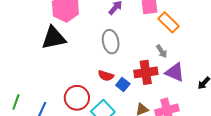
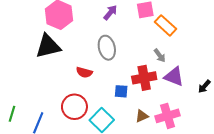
red semicircle: (106, 76) -> (84, 72), moved
blue square: (123, 85) -> (121, 91), turned -32

